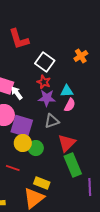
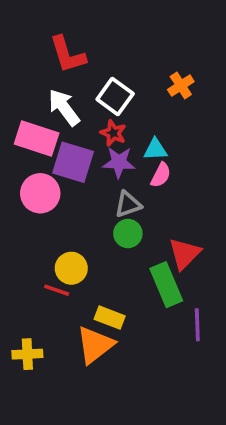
white arrow: (17, 93) -> (64, 107), moved, size x1.5
purple square: (22, 126) -> (73, 162), moved
yellow circle: (23, 143) -> (71, 268), moved
red triangle: (67, 143) -> (185, 254), moved
green circle: (36, 148) -> (128, 234), moved

